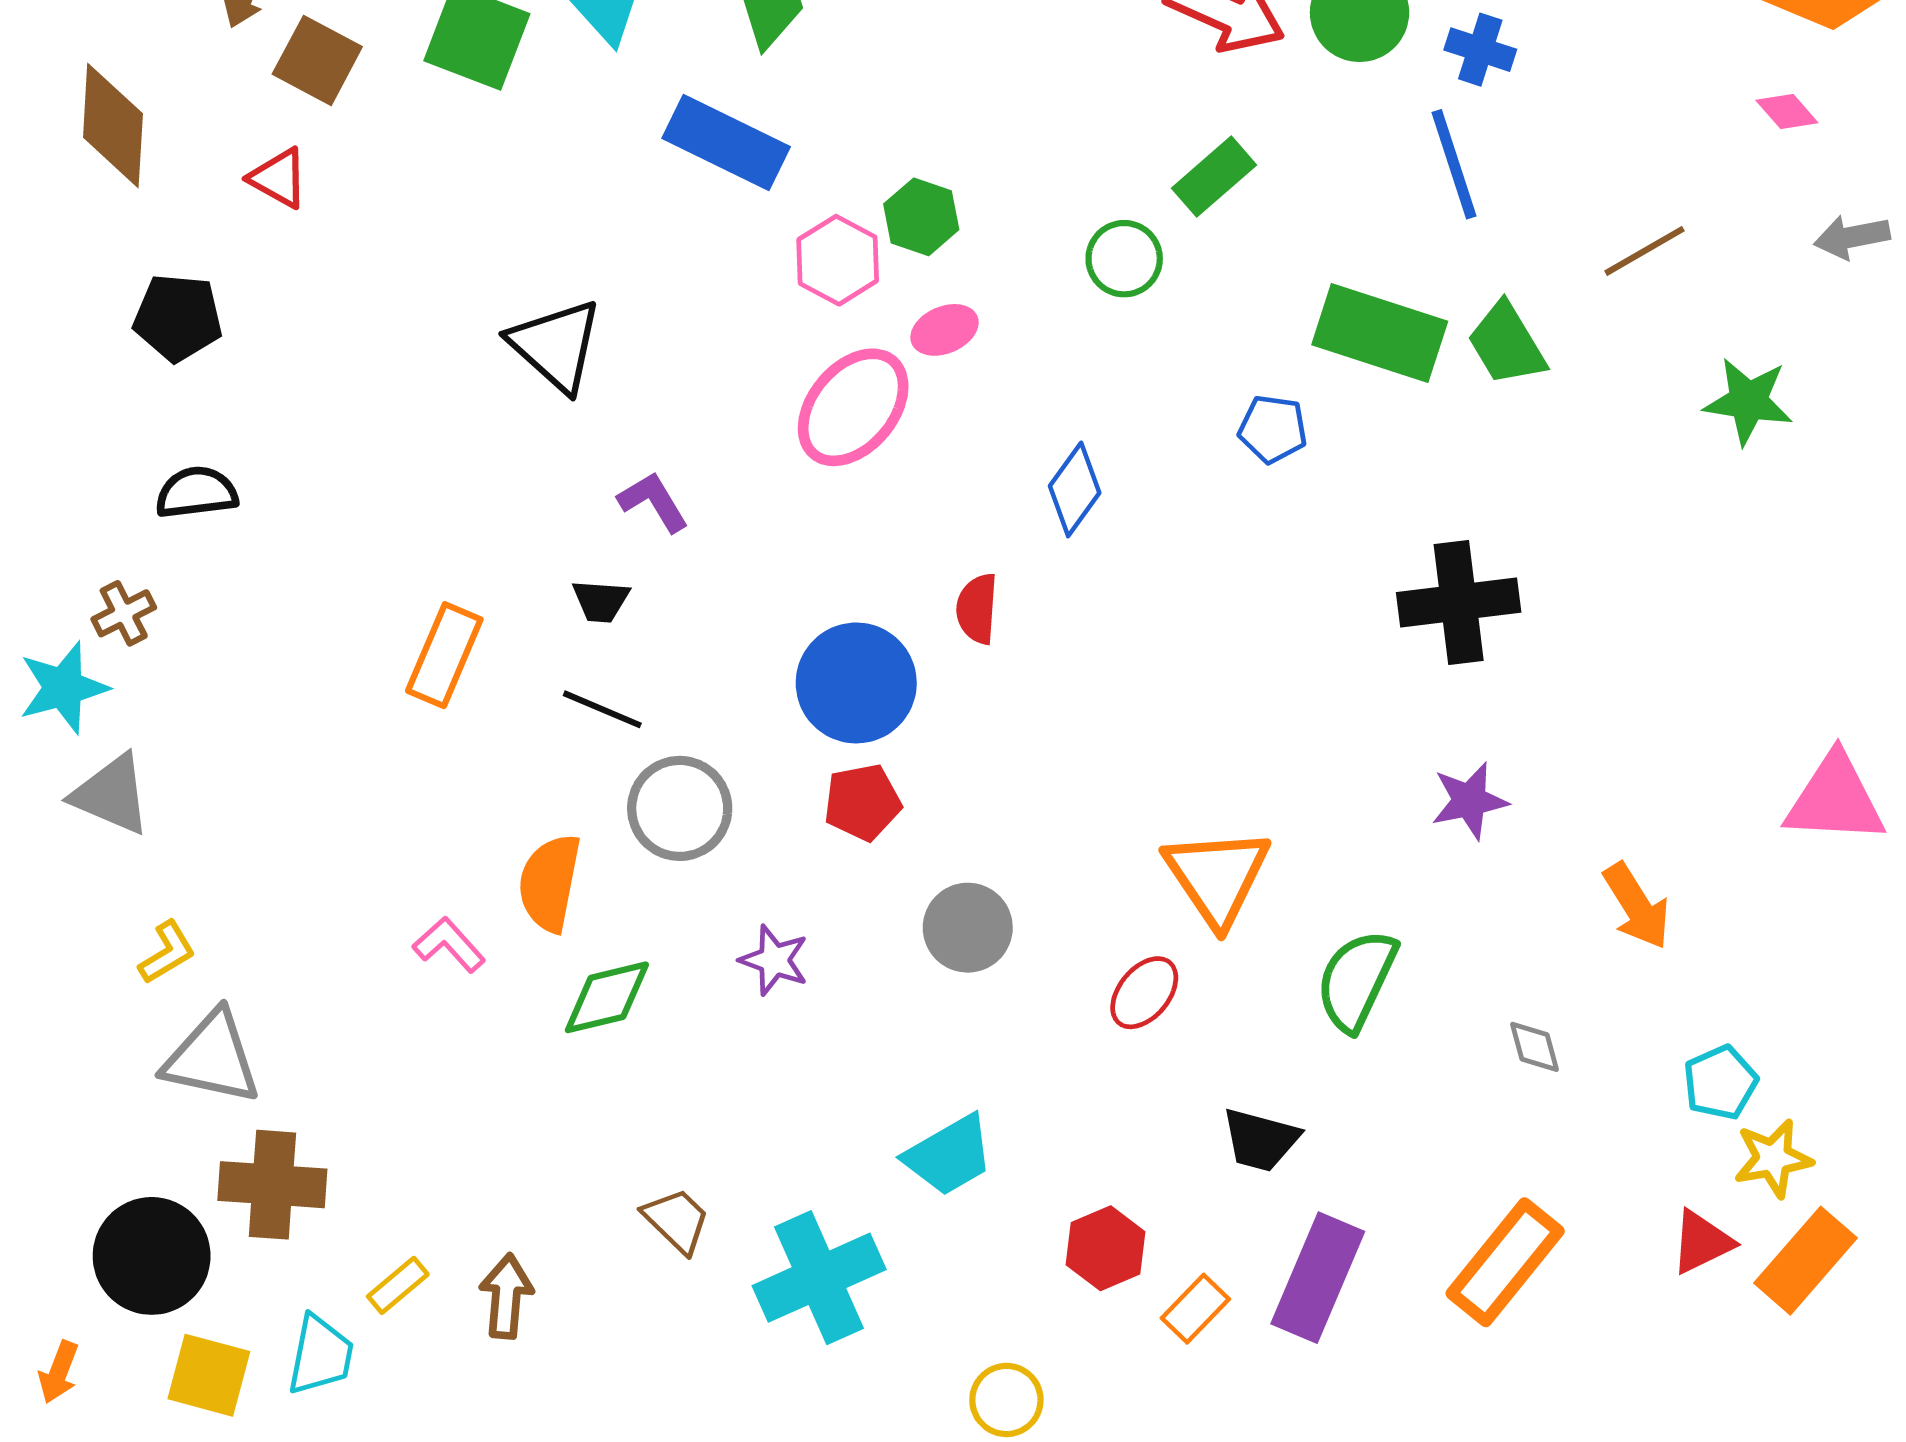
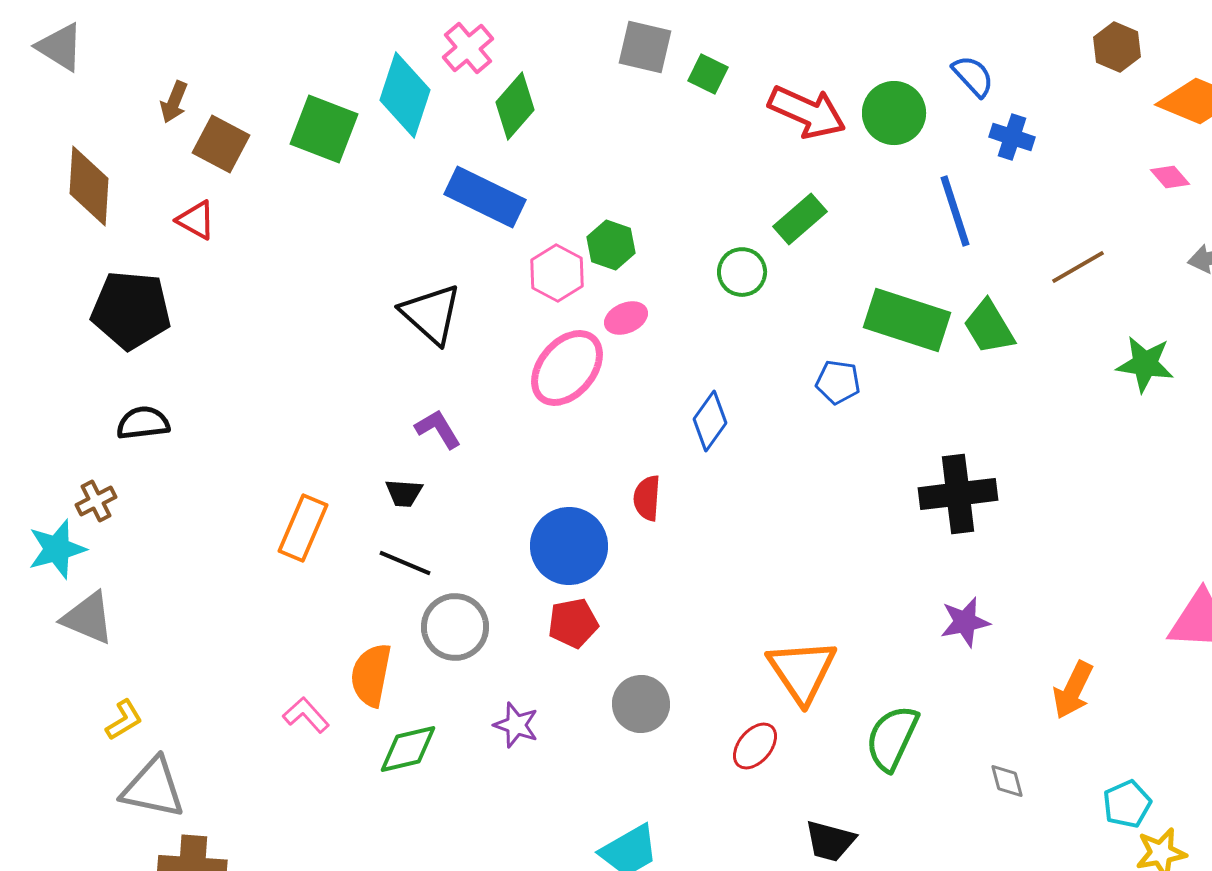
blue cross: (1480, 50) -> (1012, 137), moved
black pentagon: (178, 318) -> (131, 310), size x1.4
black triangle: (556, 345) -> (431, 314), moved
orange arrow: (1637, 906) -> (1073, 690), turned 58

